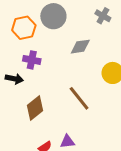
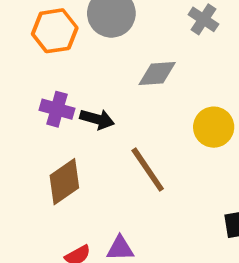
purple cross: (32, 60) -> (57, 109), moved
black arrow: (14, 79) -> (97, 119), moved

